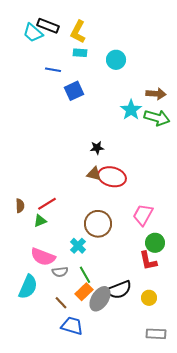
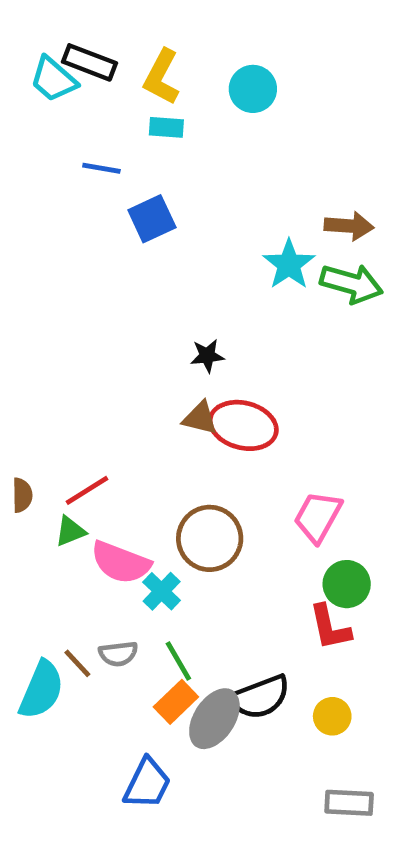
cyan circle: (116, 60) -> (253, 89), moved
pink semicircle: (43, 257) -> (121, 562), moved
brown line: (61, 303) -> (77, 663), moved
blue trapezoid: (72, 326) -> (147, 784), turned 100

